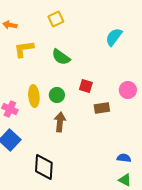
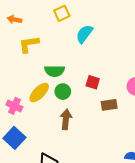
cyan semicircle: (114, 37) -> (84, 34), moved
green semicircle: (61, 57) -> (55, 71), moved, turned -36
yellow ellipse: (34, 96) -> (39, 93), turned 50

